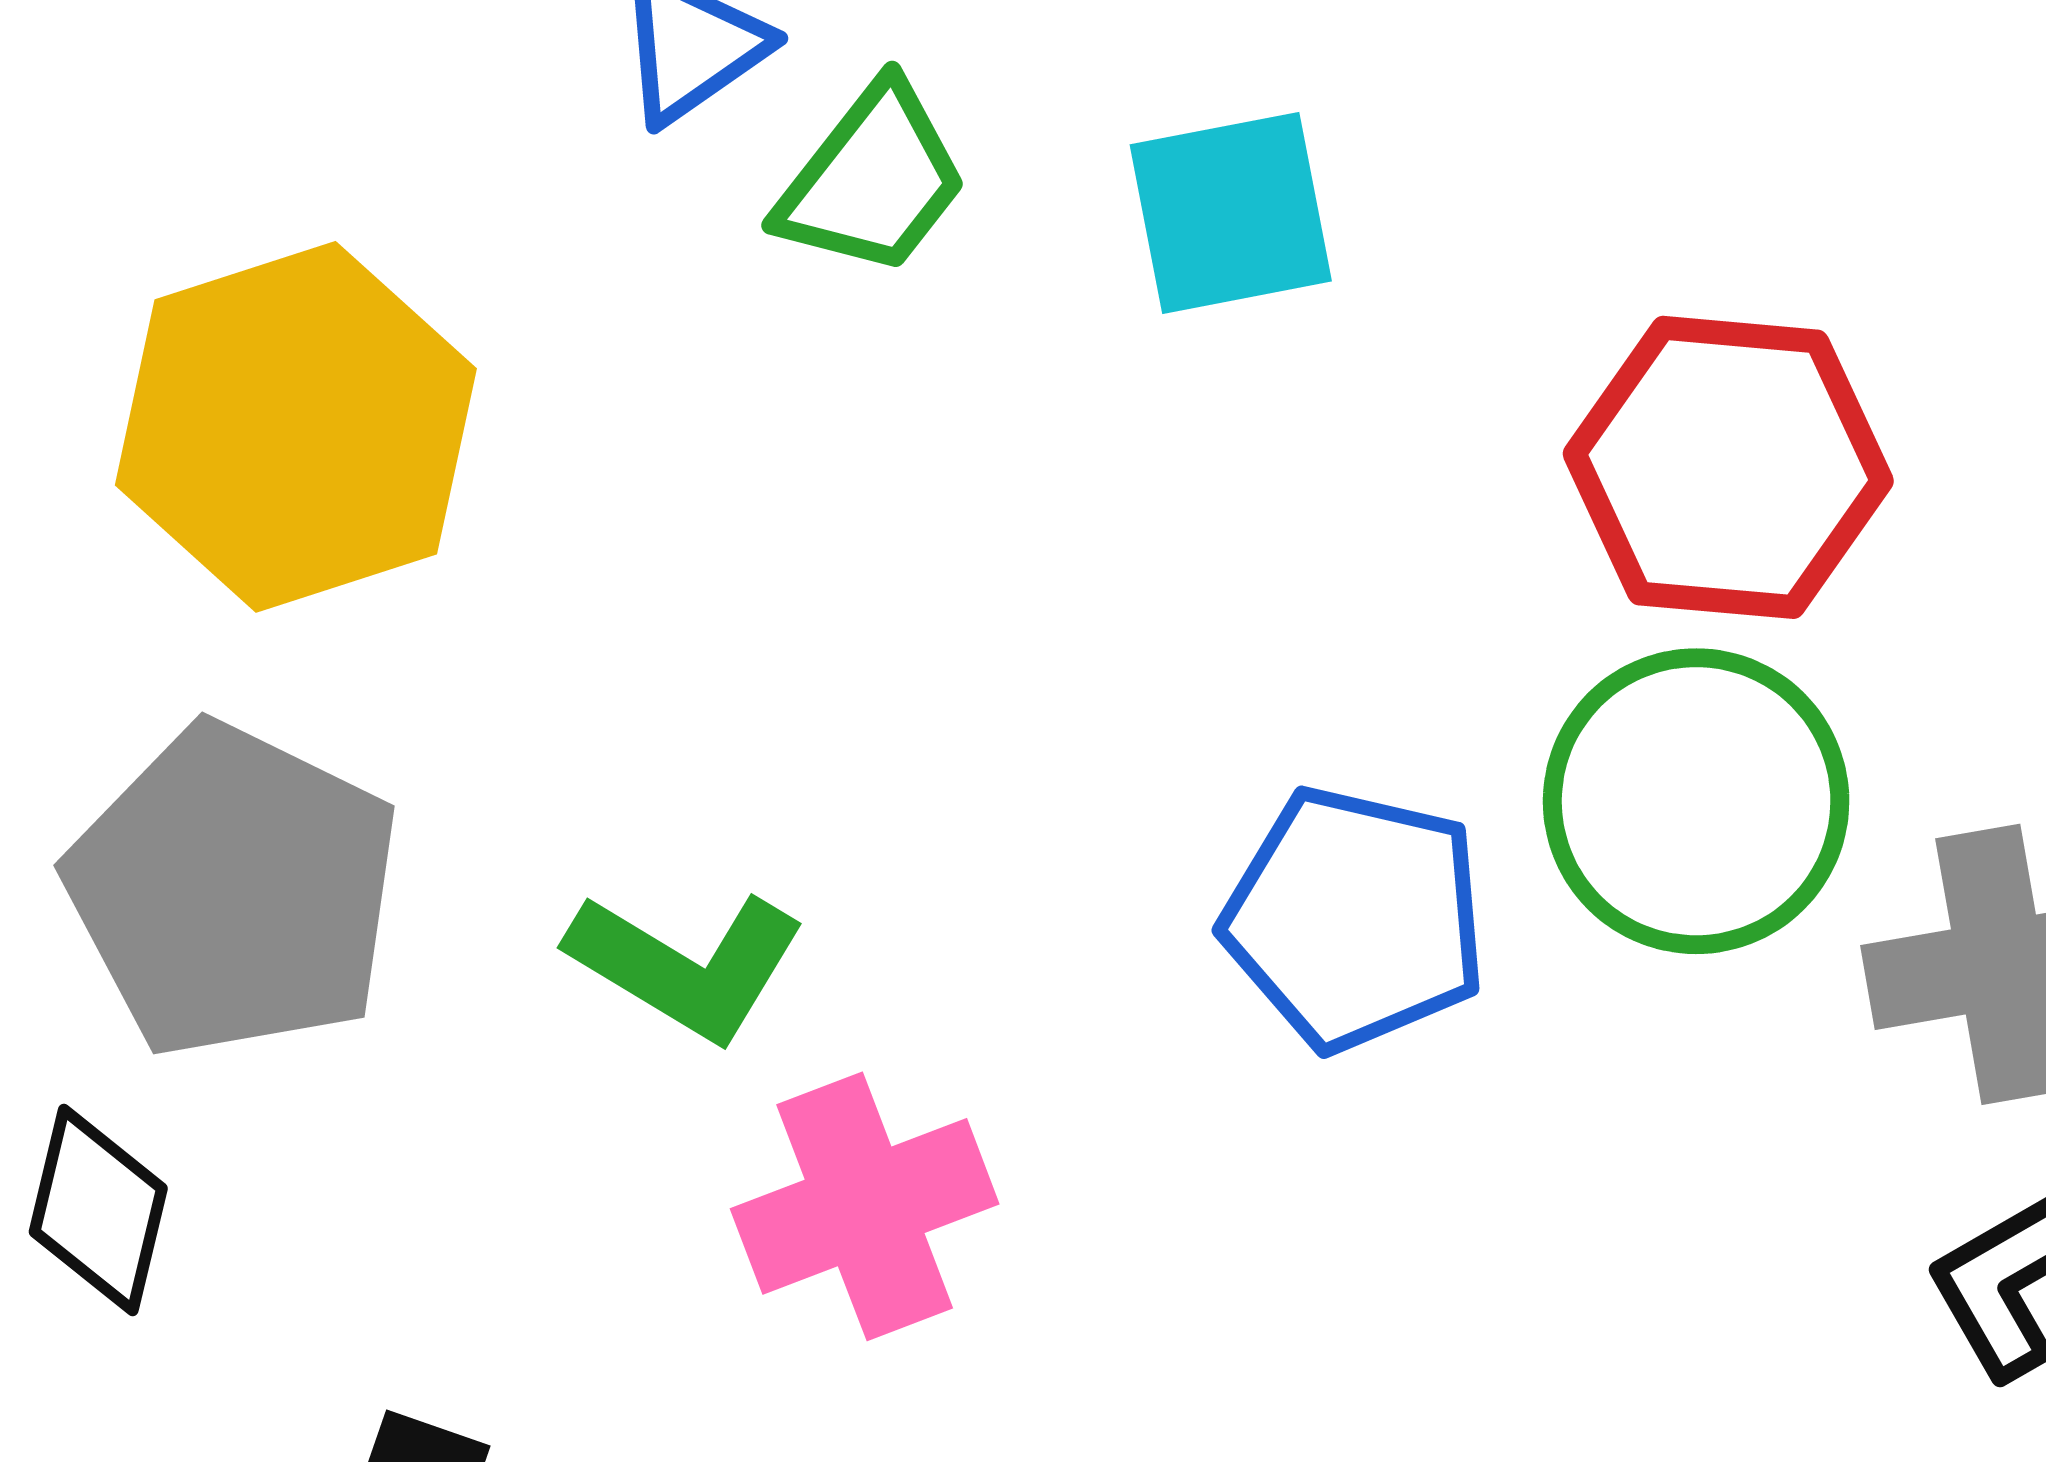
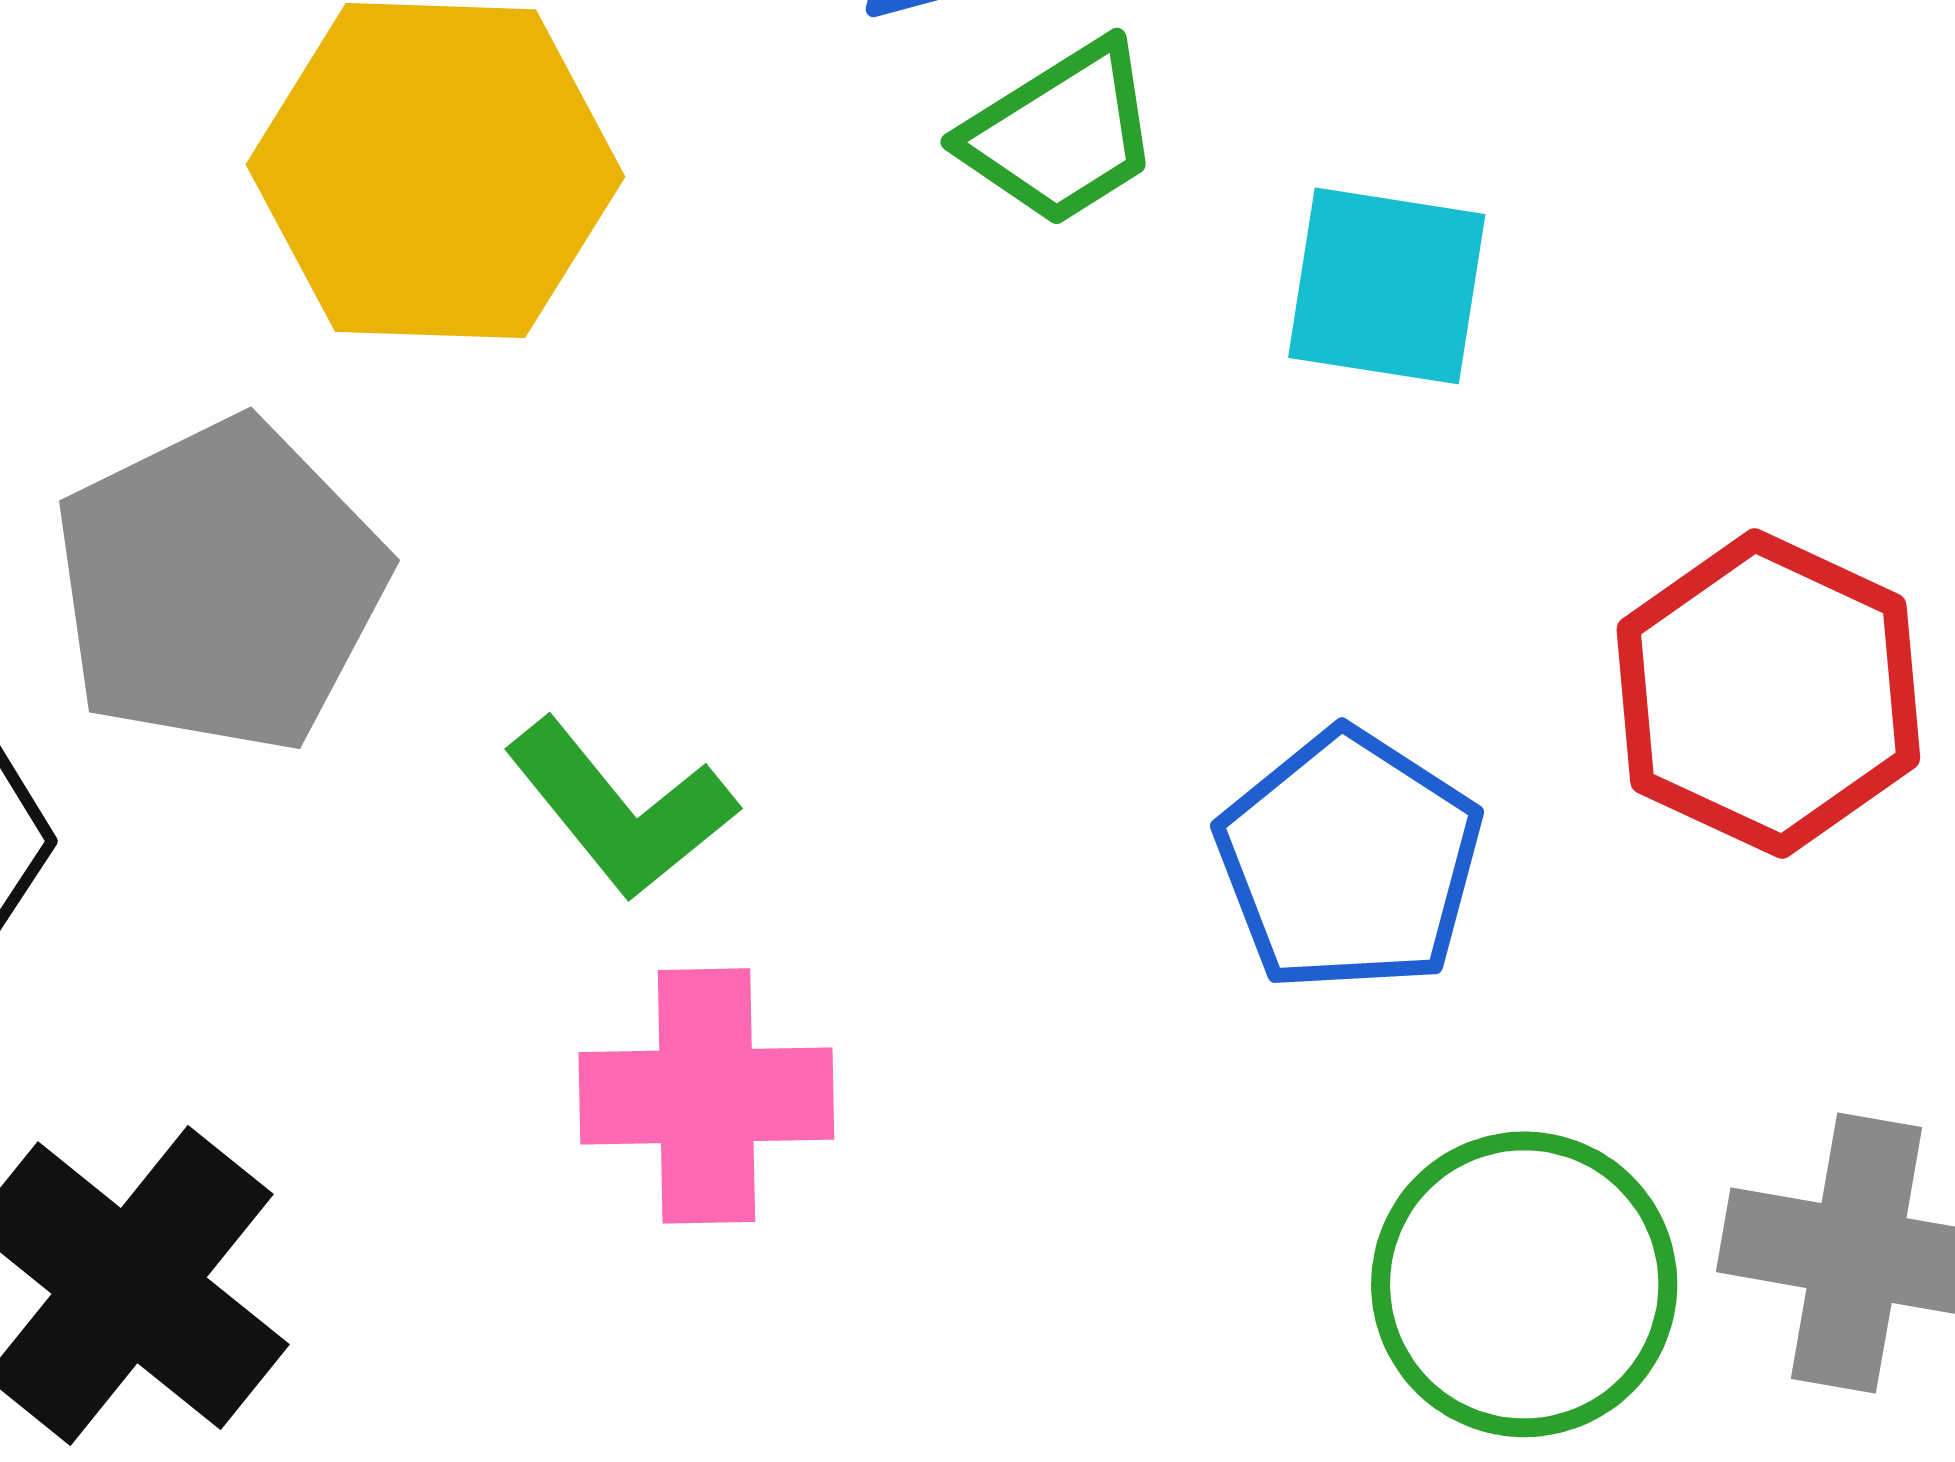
green circle: (1696, 801) -> (1524, 1284), moved
blue pentagon: (1355, 919) -> (1349, 861), moved

